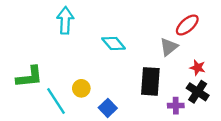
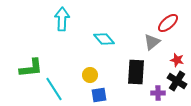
yellow circle: (81, 88) -> (90, 75), moved
blue square: (108, 108) -> (99, 95), turned 35

